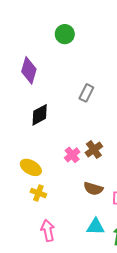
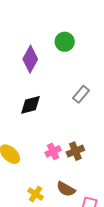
green circle: (65, 34) -> (65, 42), moved
yellow cross: (38, 193) -> (36, 194), moved

